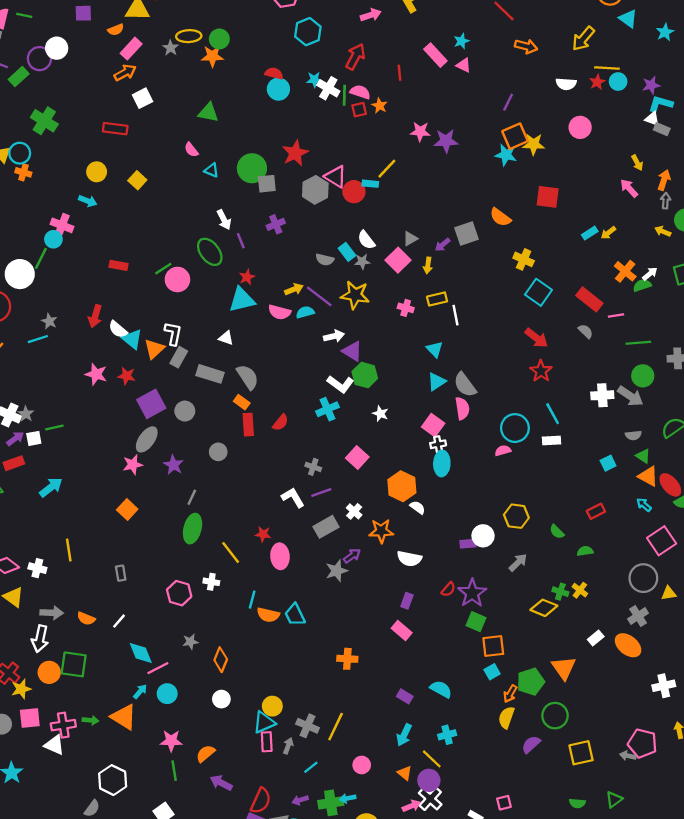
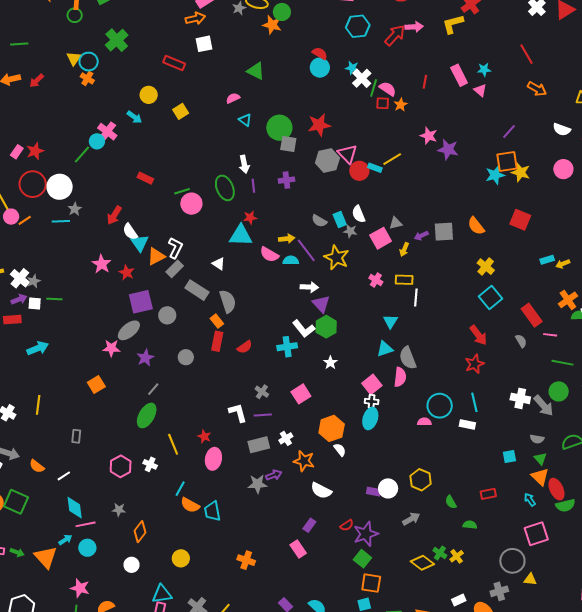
red arrow: (355, 57) -> (395, 35), moved
pink semicircle: (191, 150) -> (233, 98), turned 88
cyan star: (506, 155) -> (495, 175), turned 30
white circle: (20, 274) -> (60, 187), moved
yellow circle: (272, 706) -> (181, 558), moved

